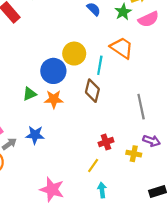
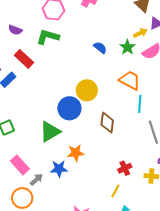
cyan line: (100, 65) -> (140, 104), moved
green triangle: (30, 94) -> (50, 132), size x1.6
orange star: (54, 99) -> (76, 153), moved

